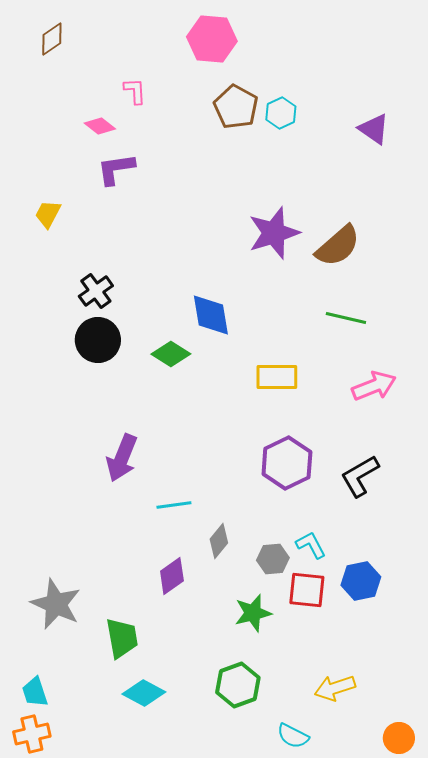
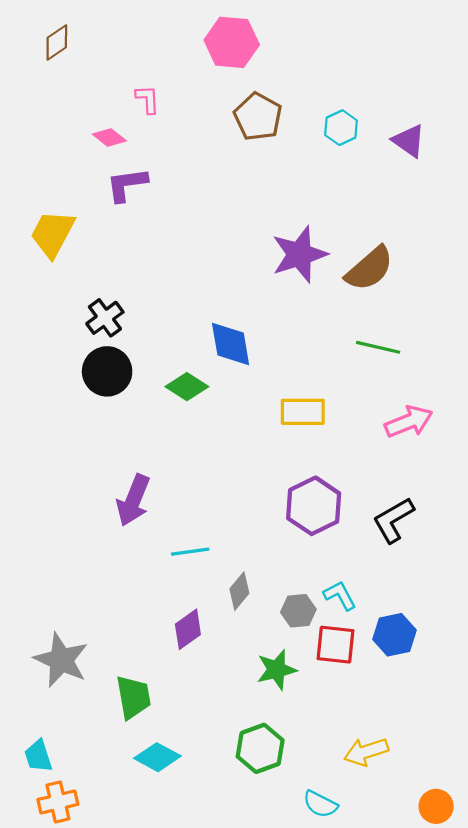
cyan hexagon: (281, 113) -> (341, 128), moved
yellow trapezoid: (48, 214) -> (52, 234), size x1.6
orange cross: (32, 734) -> (58, 802), moved

